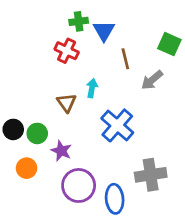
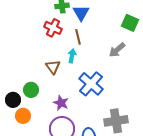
brown line: (125, 59) -> (78, 37), moved
black circle: (13, 129) -> (13, 100), moved
purple star: (61, 151) -> (61, 103), moved

